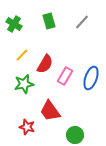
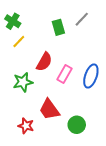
green rectangle: (49, 21) -> (58, 27), moved
yellow line: (22, 55) -> (19, 41), moved
green circle: (75, 135) -> (77, 125), moved

